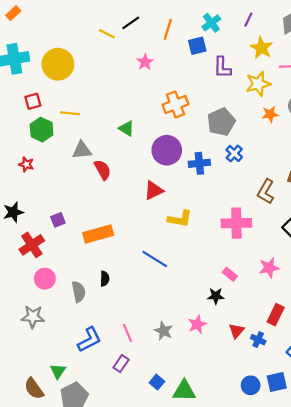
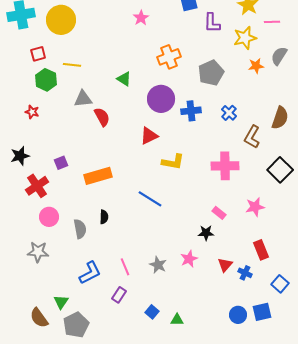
blue cross: (234, 153) -> (229, 113), moved
red rectangle: (276, 315) -> (261, 250), turned -48
green triangle: (184, 391) -> (177, 320), size x0.6

